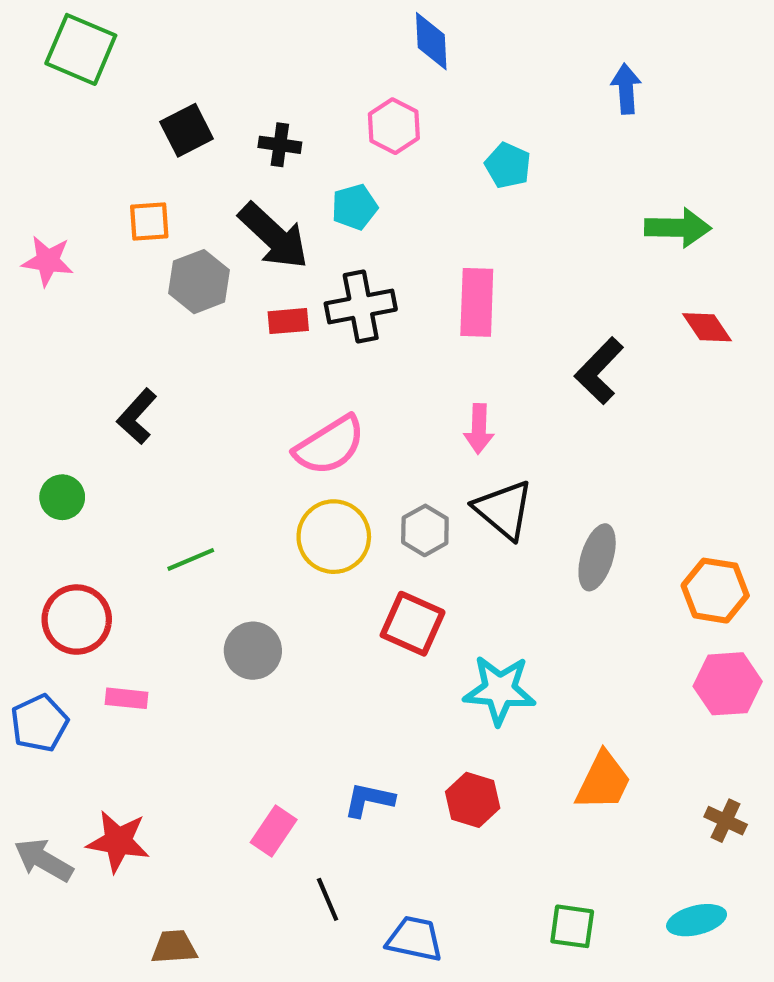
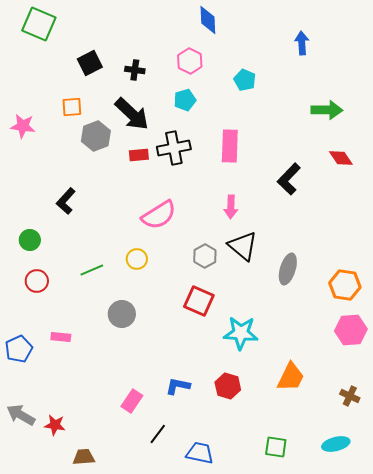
cyan pentagon: (354, 207) -> (185, 100), moved
yellow circle: (334, 537) -> (137, 259), moved, size x0.6
red circle: (77, 620) -> (37, 281), moved, size x0.7
red star: (118, 841) -> (55, 425), moved, size x0.7
black line: (328, 899) -> (158, 434), turned 60

